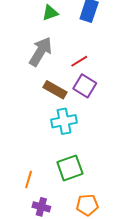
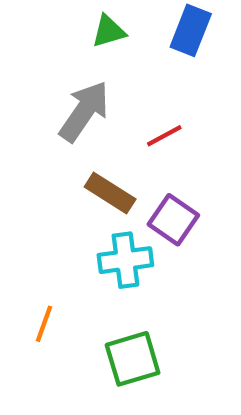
purple square: (85, 86) -> (173, 220), moved
orange line: (29, 180) -> (44, 324), moved

